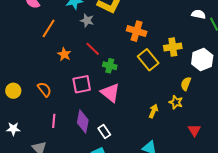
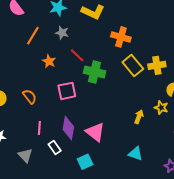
gray star: (87, 20) -> (62, 33), moved
yellow cross: (173, 47) -> (157, 65), moved
green cross: (110, 66) -> (95, 72), size x1.5
pink triangle: (110, 93) -> (95, 132), moved
white rectangle: (104, 132) -> (55, 148), moved

